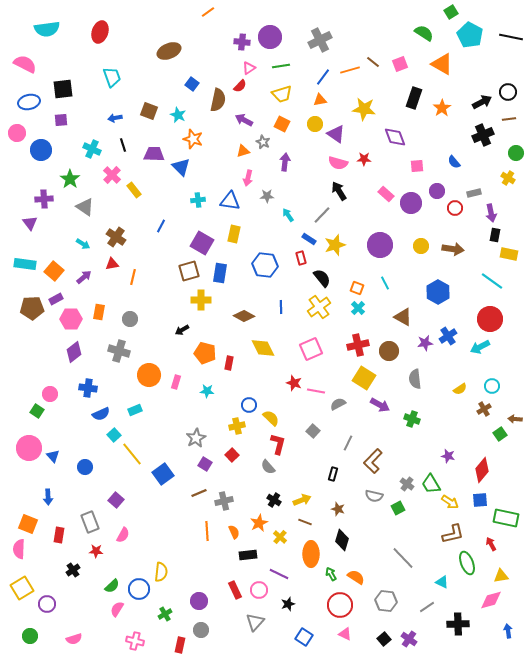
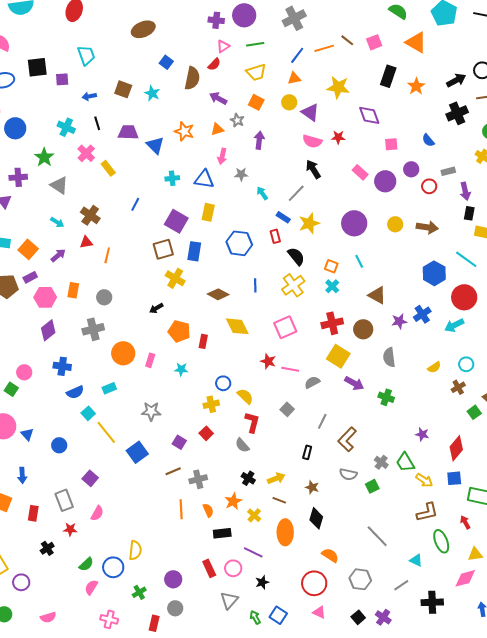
purple square: (61, 120) -> (62, 79), moved
orange star: (193, 139) -> (184, 131), moved
blue hexagon: (438, 292) -> (434, 273), moved
yellow cross: (201, 300) -> (175, 278), turned 30
gray cross: (119, 351) -> (93, 329), turned -30
gray star: (196, 438) -> (151, 411), moved, turned 30
green arrow: (331, 574) -> (255, 617), moved

